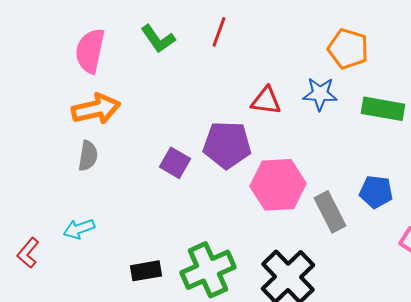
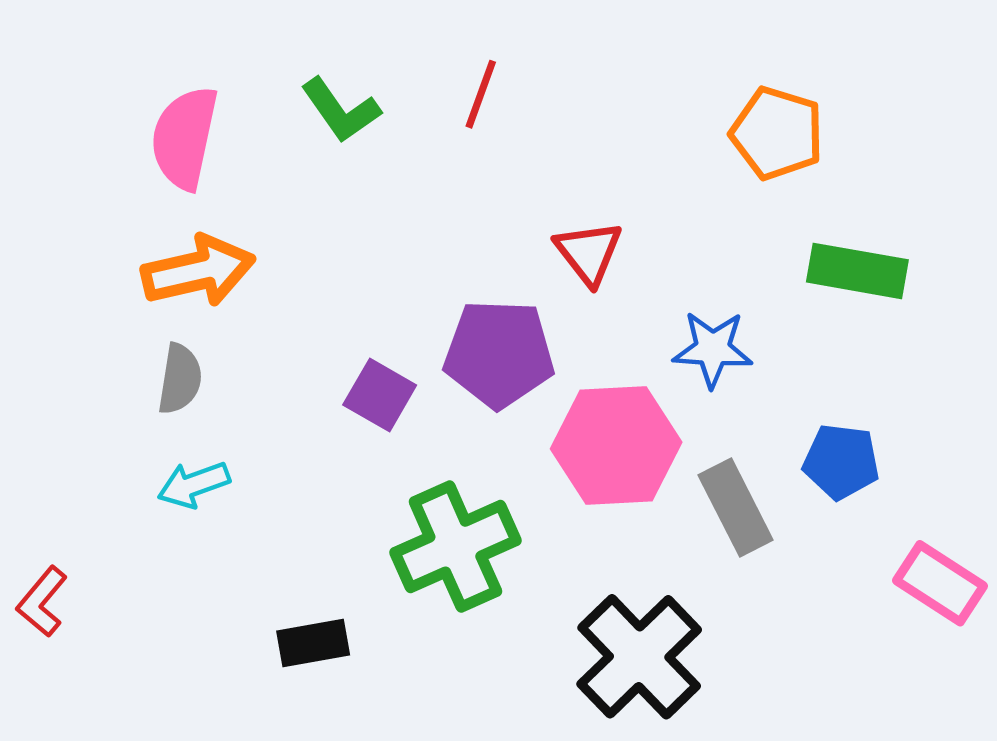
blue star: (320, 94) -> (713, 349), moved
red triangle: (266, 101) -> (589, 253), turned 44
cyan arrow: (79, 229) -> (194, 485), moved
green cross: (208, 270) -> (455, 547), moved

